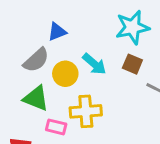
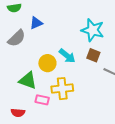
cyan star: (132, 27) -> (93, 30), turned 30
blue triangle: (57, 32) -> (36, 23), moved
gray semicircle: (36, 60) -> (17, 38), moved

